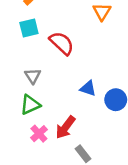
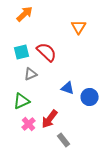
cyan square: (29, 28) -> (22, 52), moved
gray triangle: (33, 76) -> (31, 74), moved, turned 40

